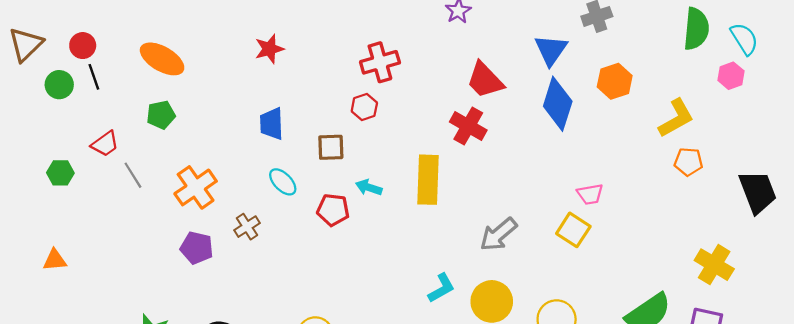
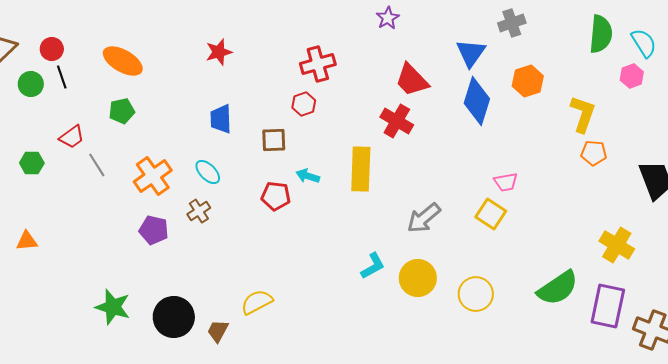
yellow L-shape: (676, 118) -> (583, 114), turned -42
cyan ellipse: (283, 182) -> (208, 172), moved

